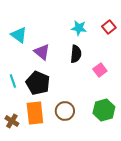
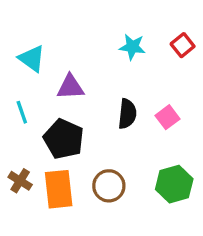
purple triangle: (42, 52) -> (70, 87), turned -42
black semicircle: (76, 54) -> (127, 114), moved
cyan line: (13, 81) -> (22, 112), moved
brown cross: (12, 121) -> (20, 181), moved

